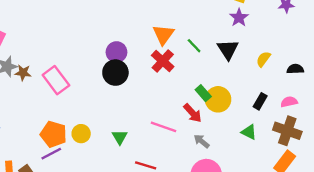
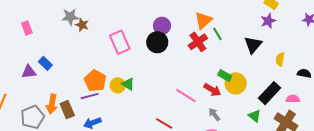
green line: (194, 46) -> (217, 34), moved
yellow semicircle: (263, 59) -> (280, 59), turned -40
pink rectangle: (56, 80) -> (120, 42), moved
green rectangle: (203, 93) -> (225, 76), turned -32
black rectangle: (260, 101) -> (270, 93), size x1.6
red arrow: (193, 113) -> (212, 90), turned -30
green triangle: (120, 137) -> (128, 84), moved, turned -40

